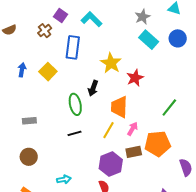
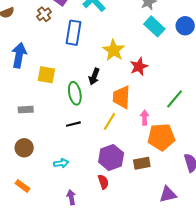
blue arrow: (22, 70) -> (19, 55), size x1.6
yellow square: (48, 72) -> (46, 75), moved, turned -36
pink arrow: (132, 129) -> (145, 118), moved, turned -32
brown rectangle: (134, 152) -> (142, 163), moved
cyan arrow: (64, 179) -> (61, 163), moved

